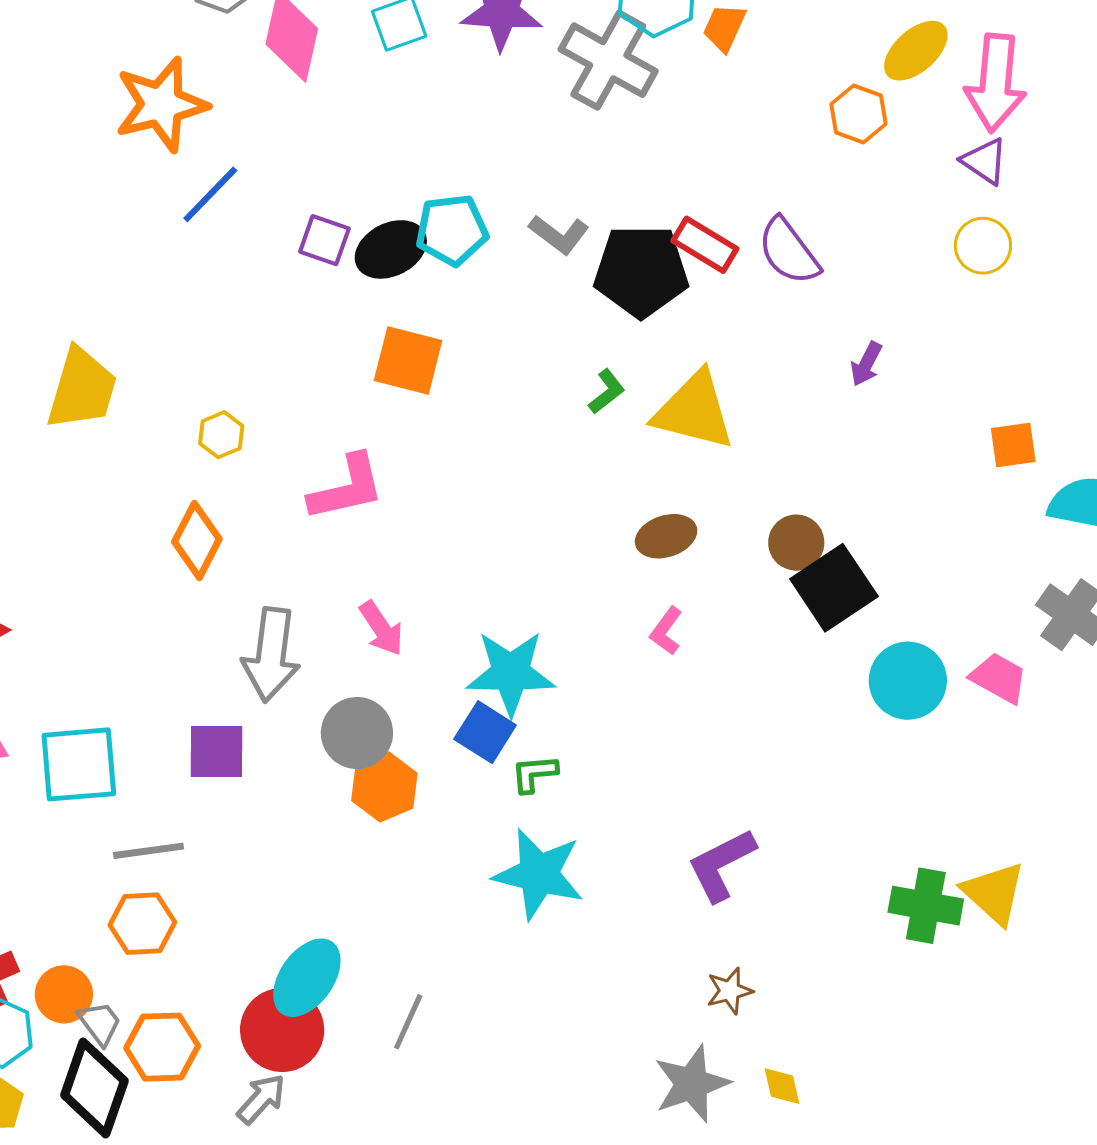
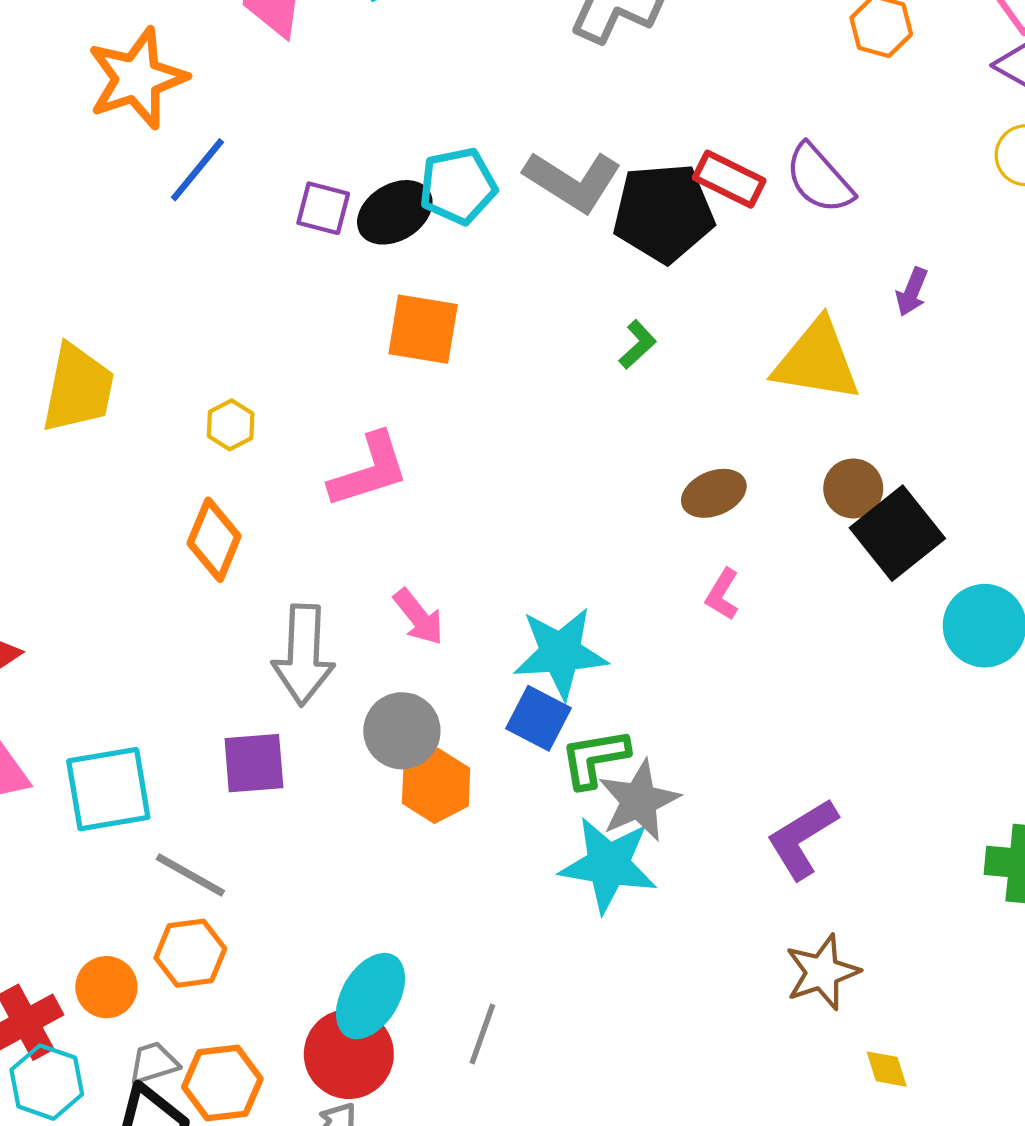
gray L-shape: (559, 234) -> (573, 181), size x1.5
yellow triangle: (694, 411) -> (817, 361), moved
green L-shape: (534, 774) -> (595, 758), size x1.4
gray line: (149, 851) -> (190, 875), turned 42
brown star: (730, 991) -> (822, 972), size x1.5
orange circle: (64, 994) -> (106, 987), moved
gray trapezoid: (100, 1023) -> (154, 1063), turned -66
gray star: (692, 1084) -> (639, 801), moved

